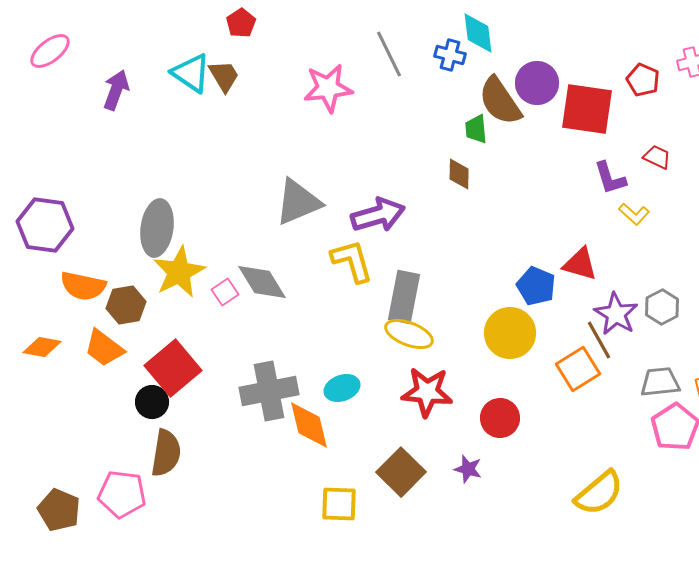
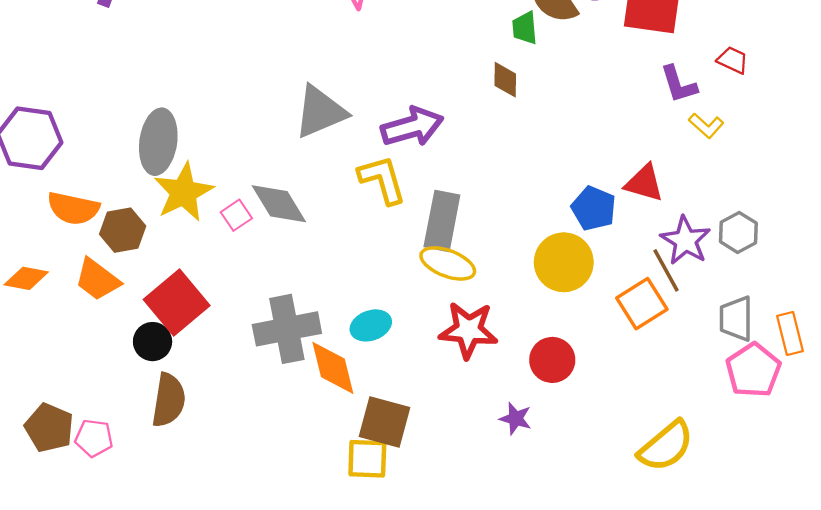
gray trapezoid: (660, 382) -> (736, 319), turned -84
brown square: (401, 472) -> (385, 422), moved, turned -30
pink pentagon: (122, 494) -> (94, 438), moved, size x0.7
brown pentagon: (59, 510) -> (49, 428), moved

